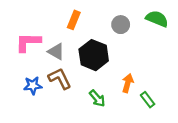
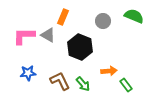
gray triangle: (56, 52) -> (48, 35), moved
brown L-shape: (60, 78) -> (60, 81), moved
orange arrow: (128, 83) -> (109, 71), turned 70

